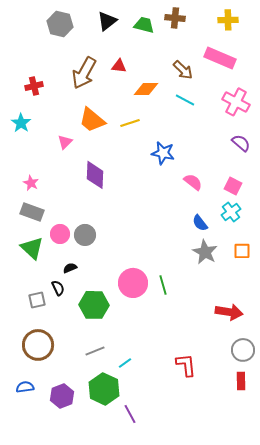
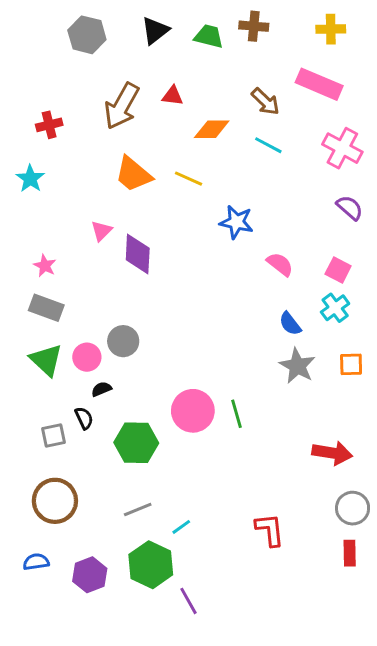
yellow line: (130, 123) -> (188, 179), turned 42
pink triangle: (65, 142) -> (101, 231), moved
pink circle: (60, 234) -> (87, 357), moved

